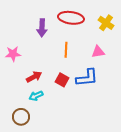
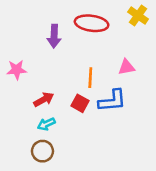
yellow cross: (106, 23) -> (138, 16), moved
orange line: (66, 50) -> (90, 78), moved
brown circle: (21, 117) -> (42, 151), moved

